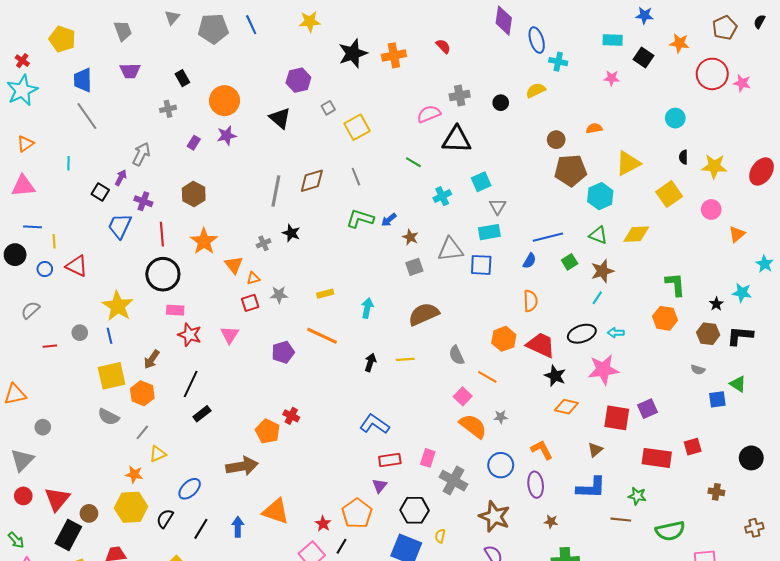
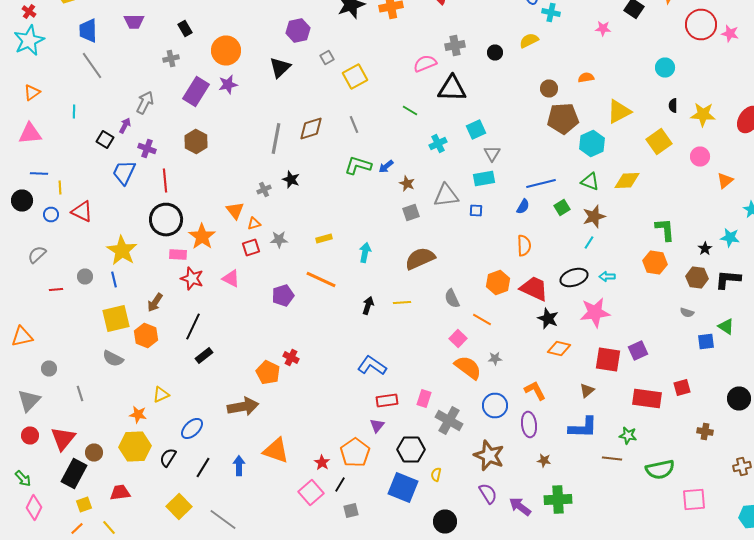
black triangle: (280, 118) -> (280, 68), turned 35
purple rectangle: (194, 143) -> (196, 92), size x2.0
orange star: (204, 241) -> (202, 236), moved
blue square: (481, 265) -> (476, 210), size x0.6
pink triangle: (230, 335) -> (231, 278), turned -36
gray line: (142, 432) -> (80, 394), moved, turned -56

